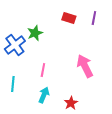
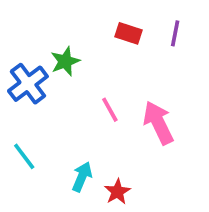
pink line: (43, 70) -> (110, 110), moved, turned -40
cyan line: (13, 84) -> (24, 156), turned -42
red star: (71, 103) -> (117, 192), moved

